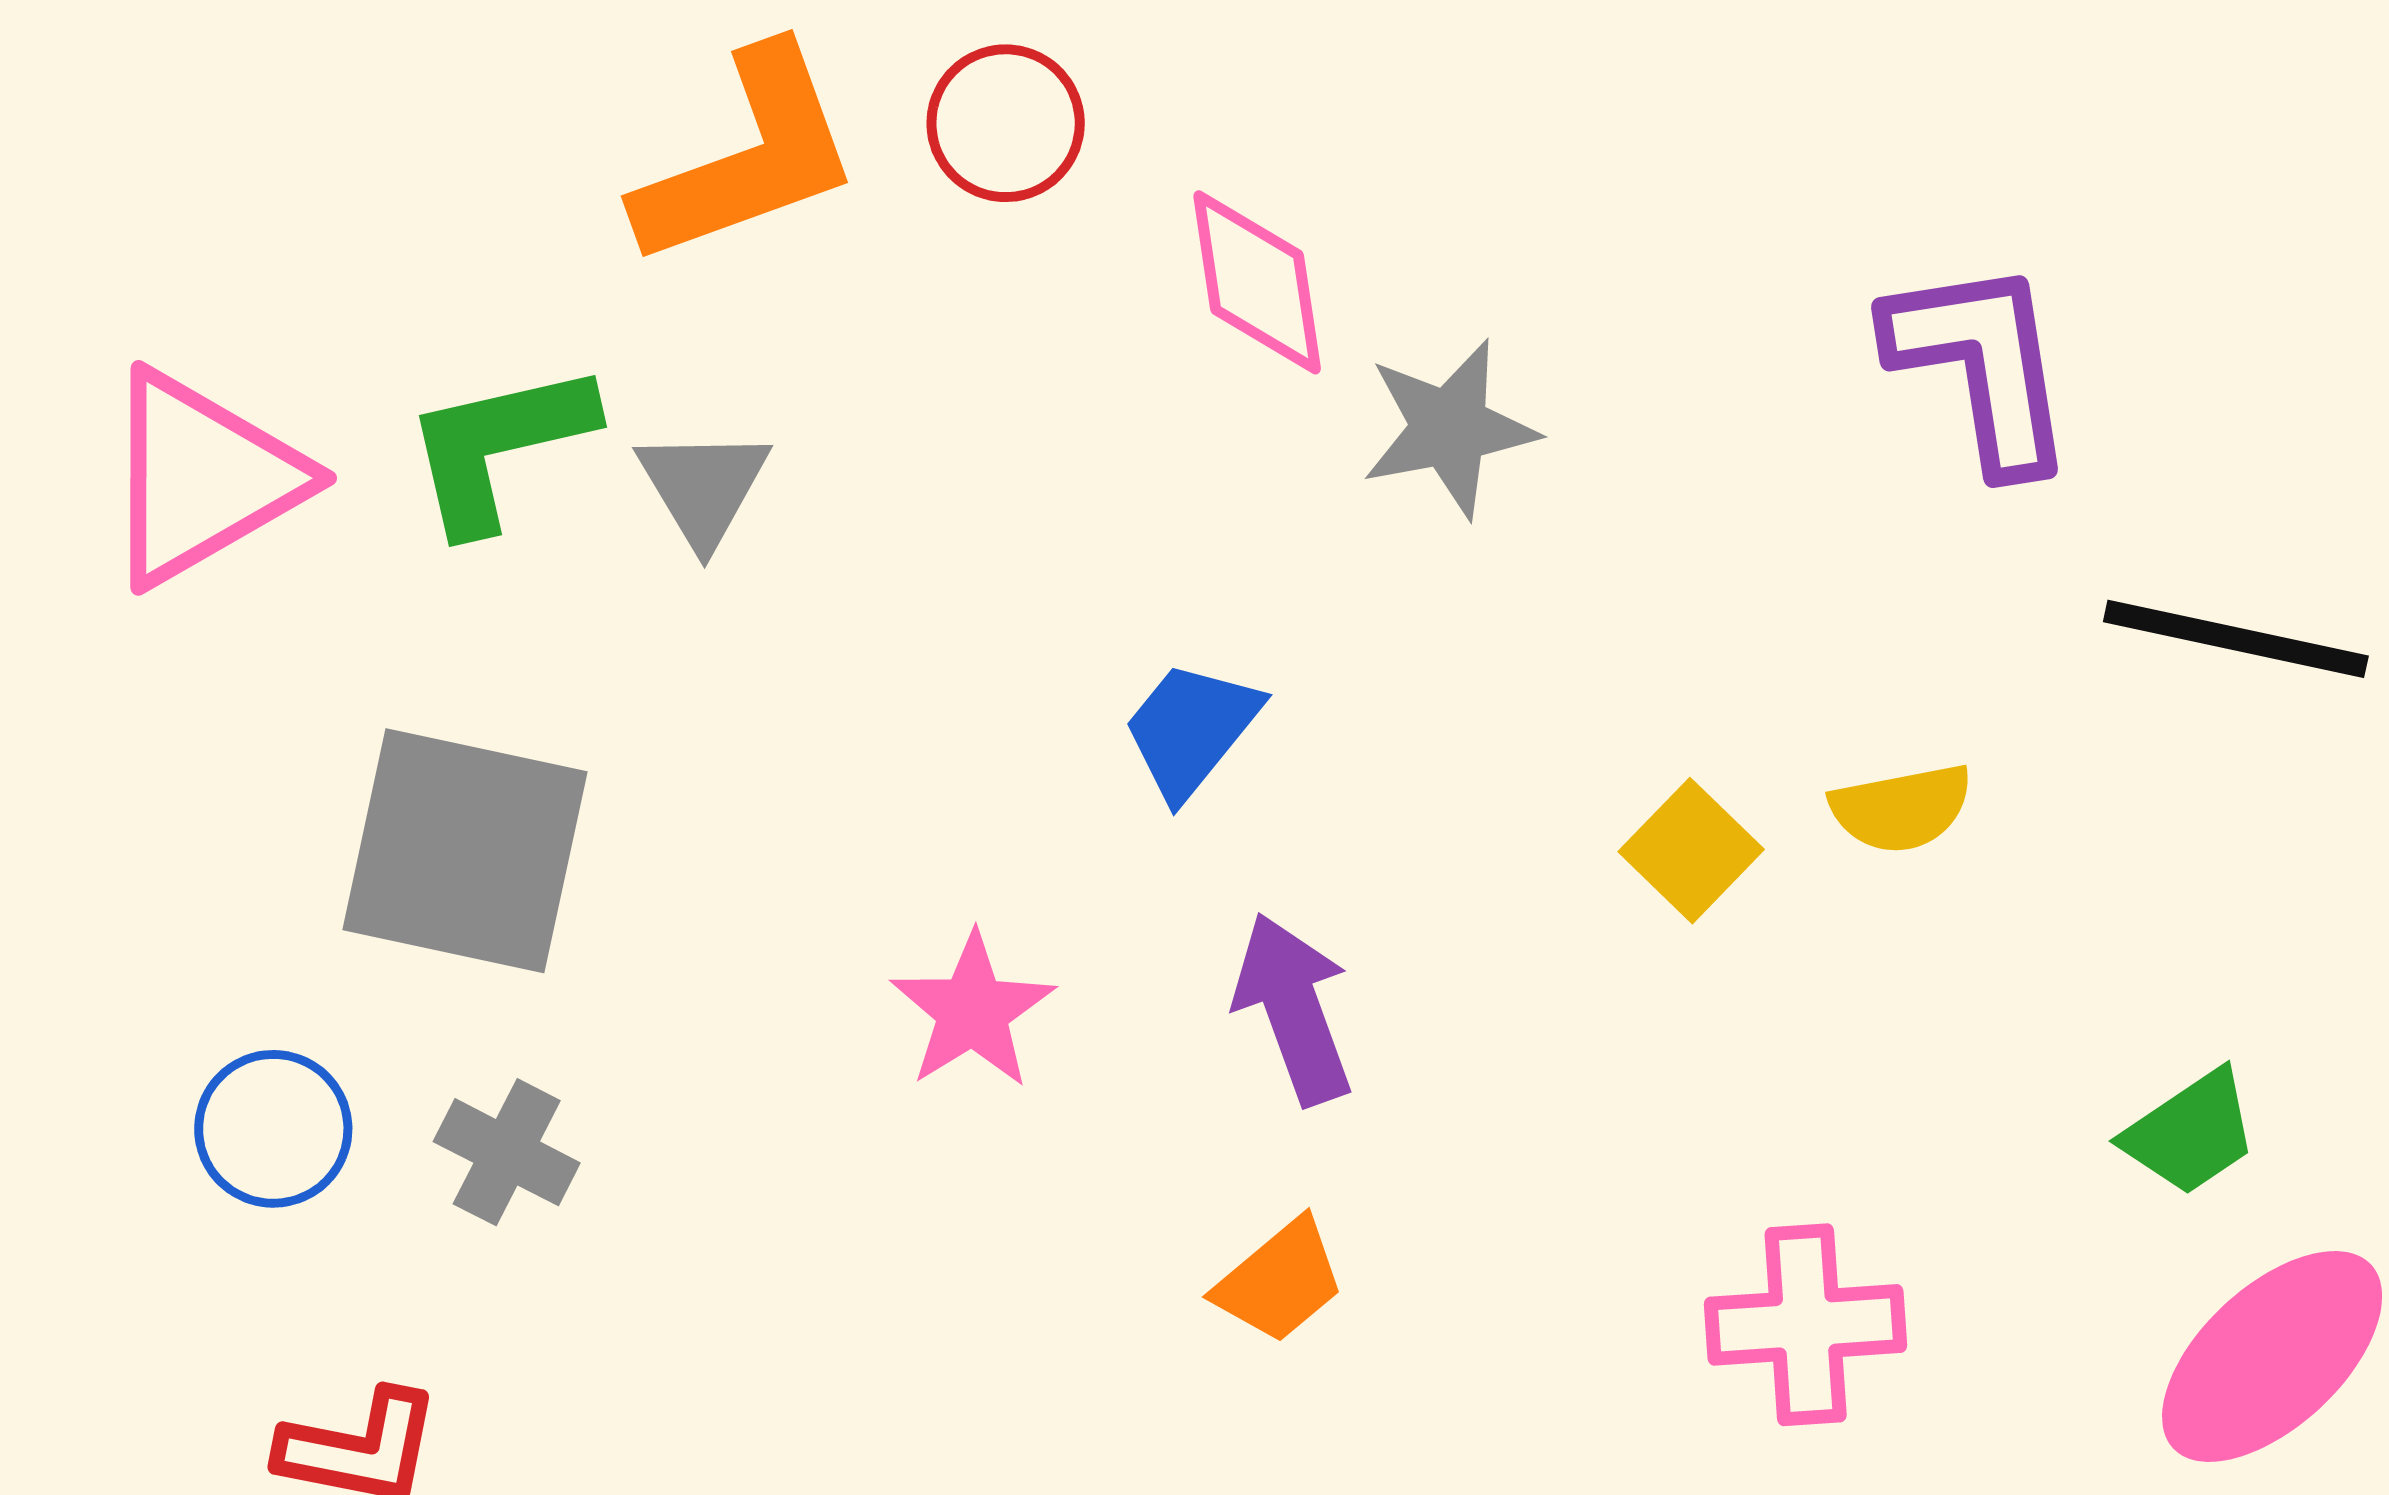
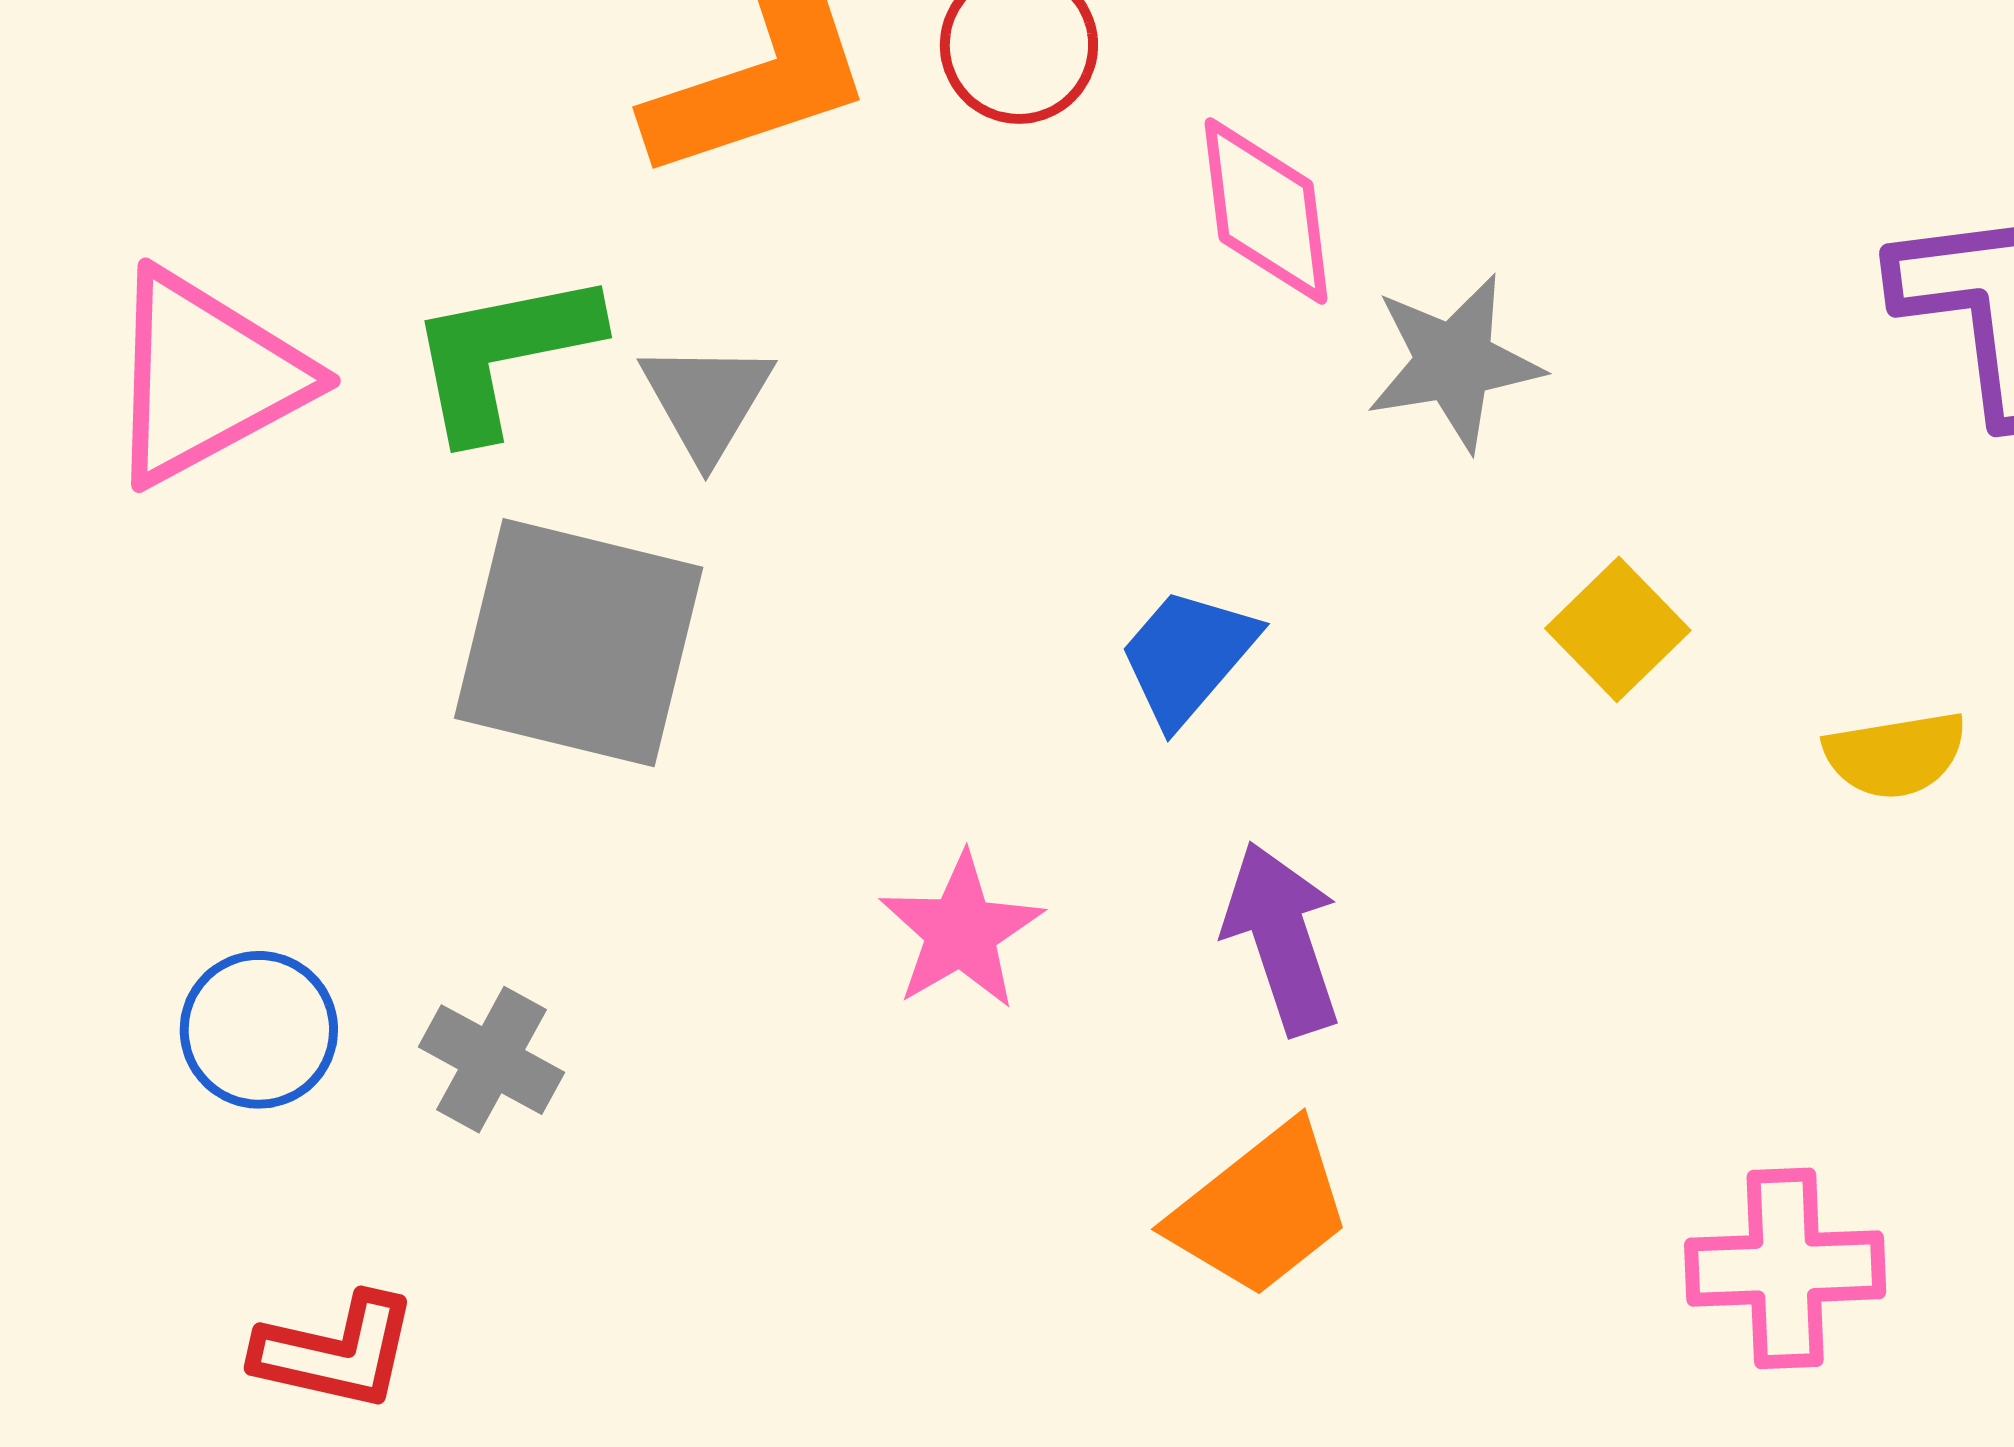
gray square: (465, 851) -> (579, 643), moved
yellow square: (1691, 851) -> (1618, 629), moved
orange trapezoid: (1280, 1281) -> (1261, 1210), size x1.4

